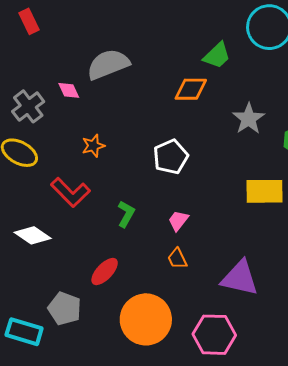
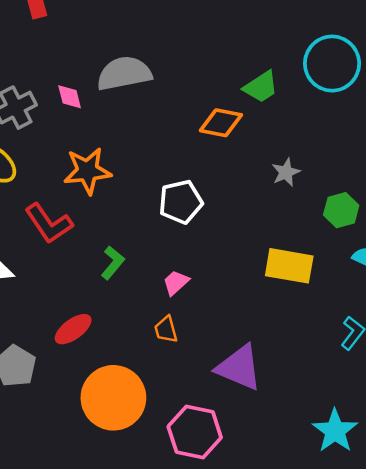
gray star: (249, 119) -> (286, 172), size x0.7
orange star: (93, 146) -> (87, 171), size x1.6

